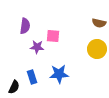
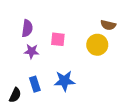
purple star: (37, 47) -> (32, 51), moved
yellow circle: (97, 49) -> (97, 45), moved

